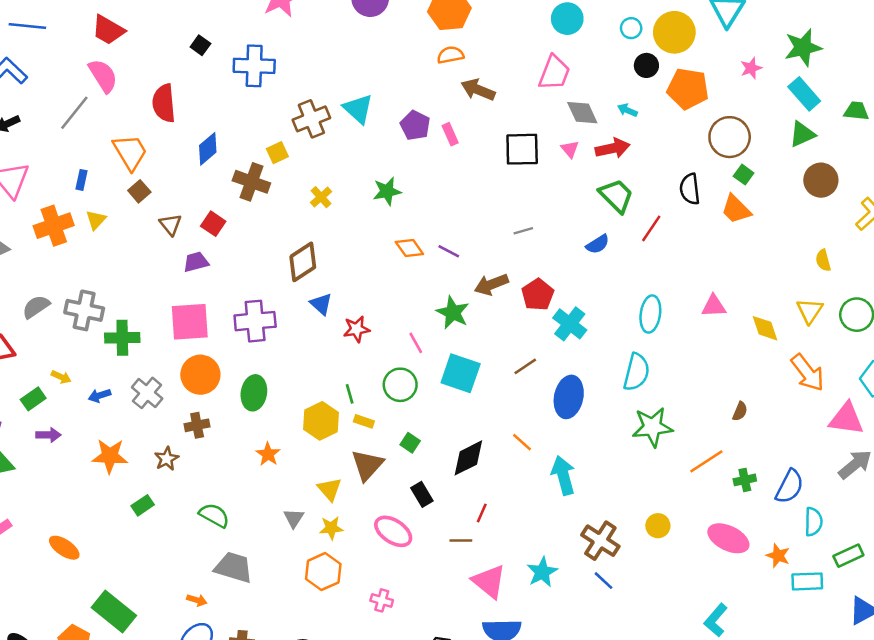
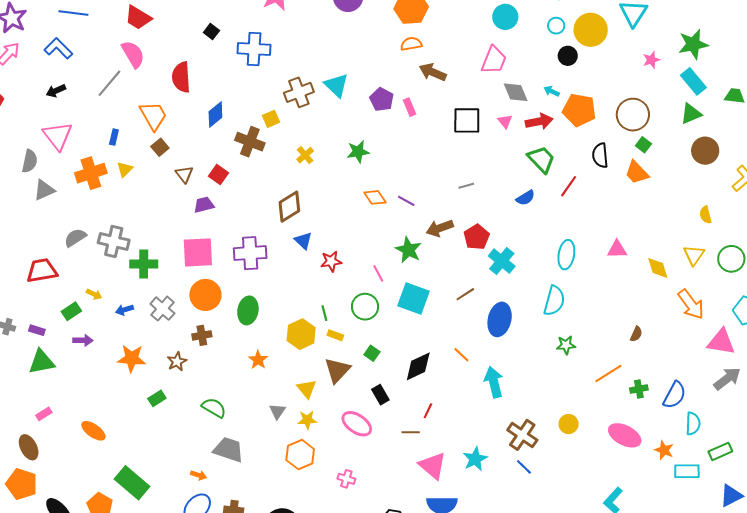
orange pentagon: (688, 89) -> (579, 110), moved
green star: (652, 427) -> (566, 345), size x0.6

